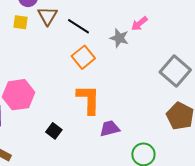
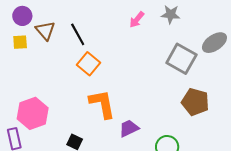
black line: (78, 26) -> (78, 34), turned 40
gray star: (119, 38) -> (171, 14), moved

